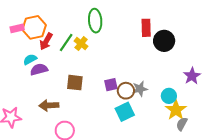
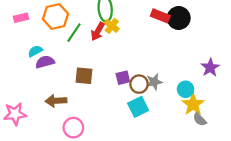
orange hexagon: (34, 27) -> (56, 16), moved
red rectangle: (146, 28) -> (160, 16), turned -66
red arrow: (46, 41) -> (98, 31), moved
black circle: (164, 41) -> (179, 18), moved
yellow cross: (81, 44) -> (112, 26), moved
gray semicircle: (182, 124) -> (200, 119), turned -72

